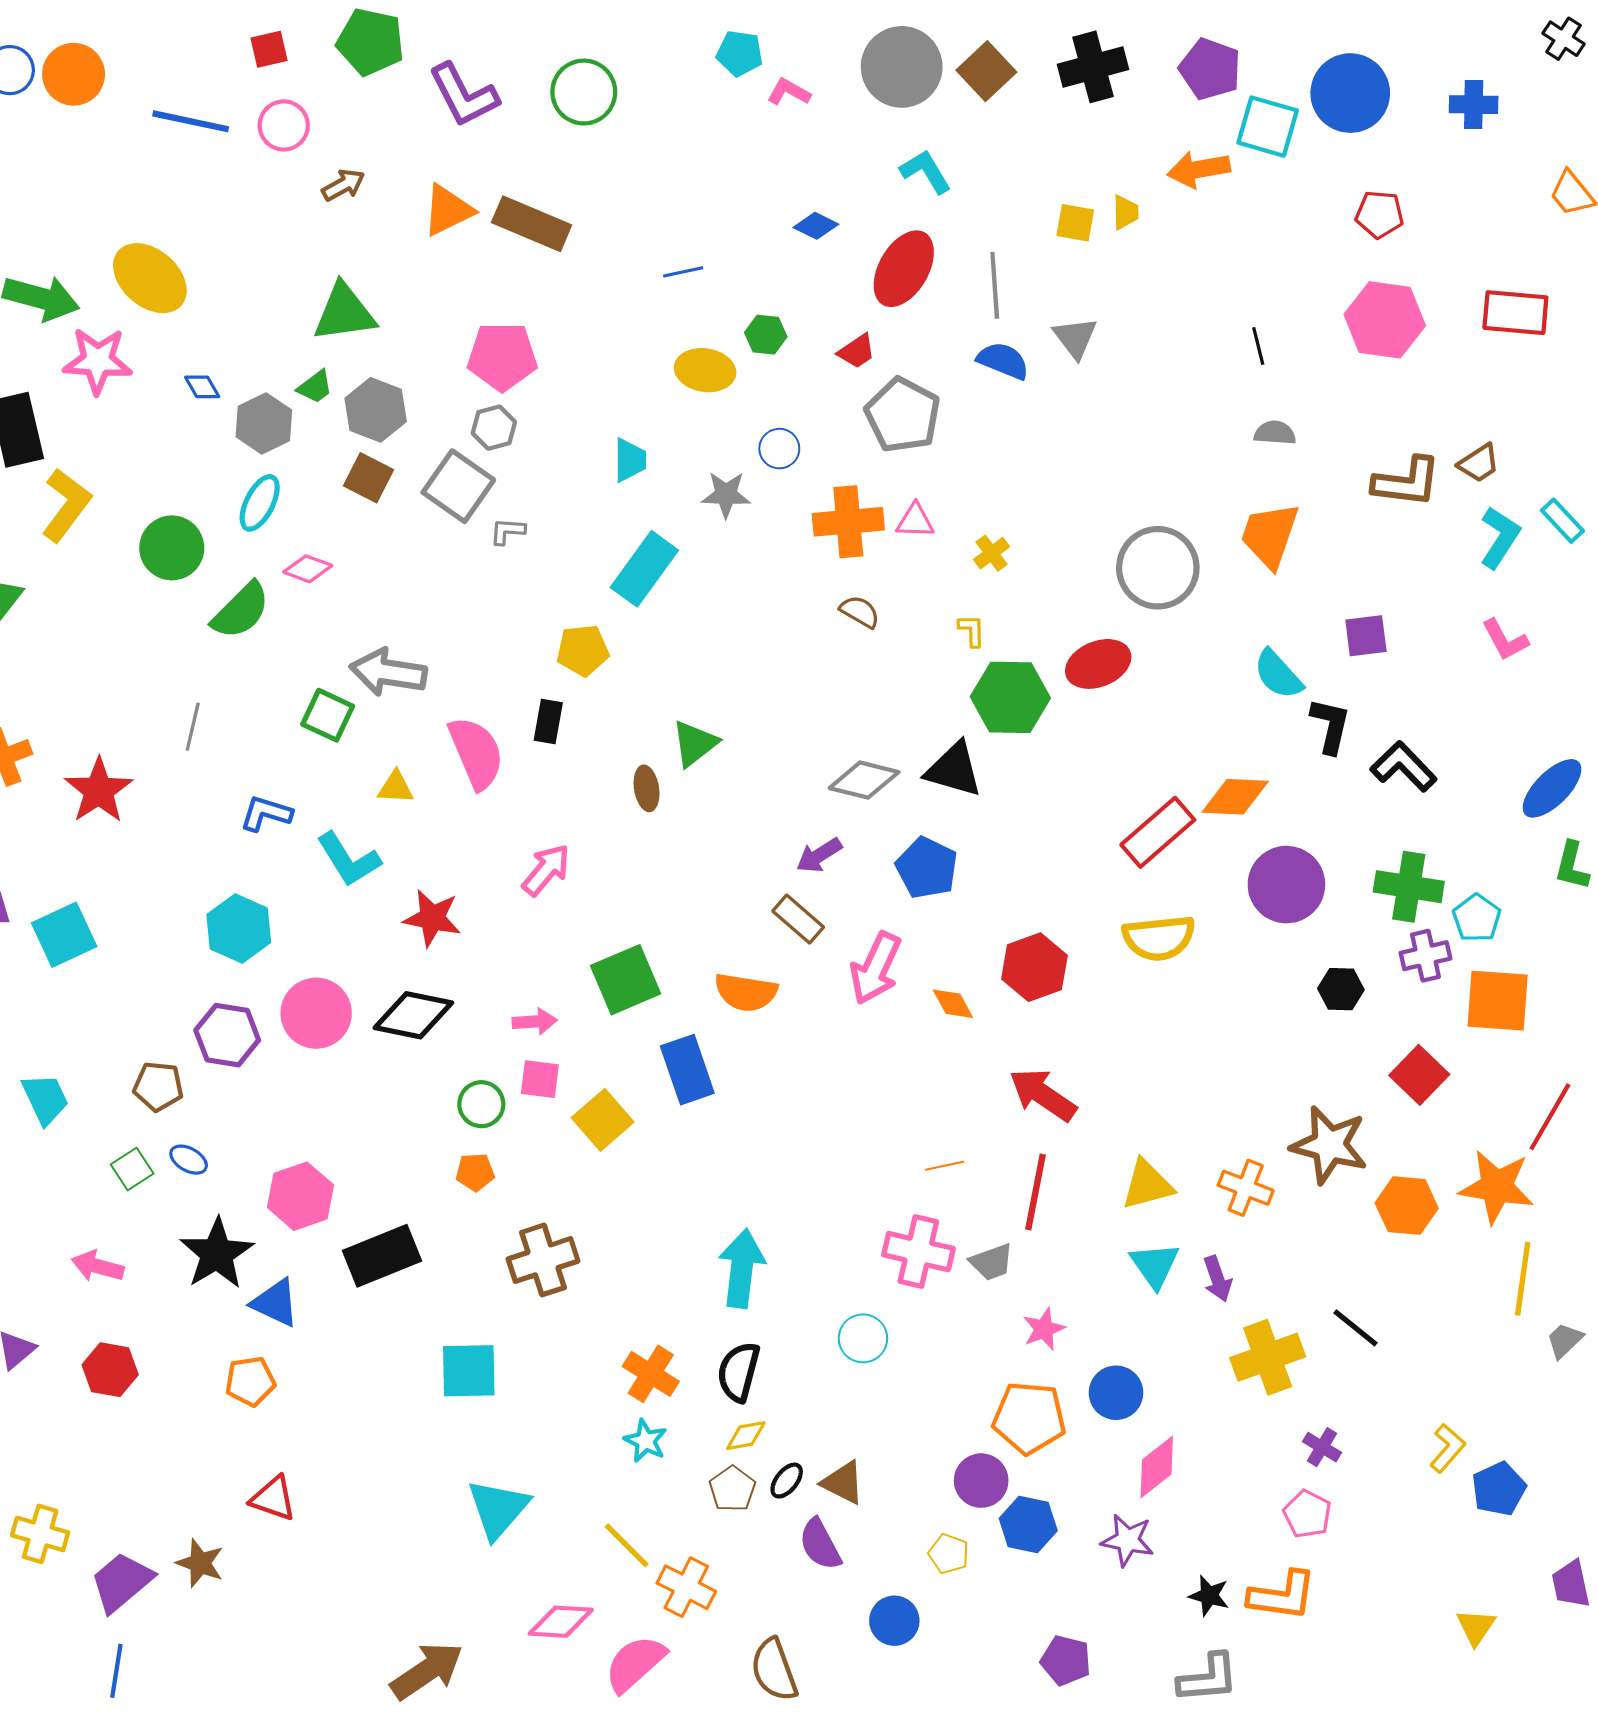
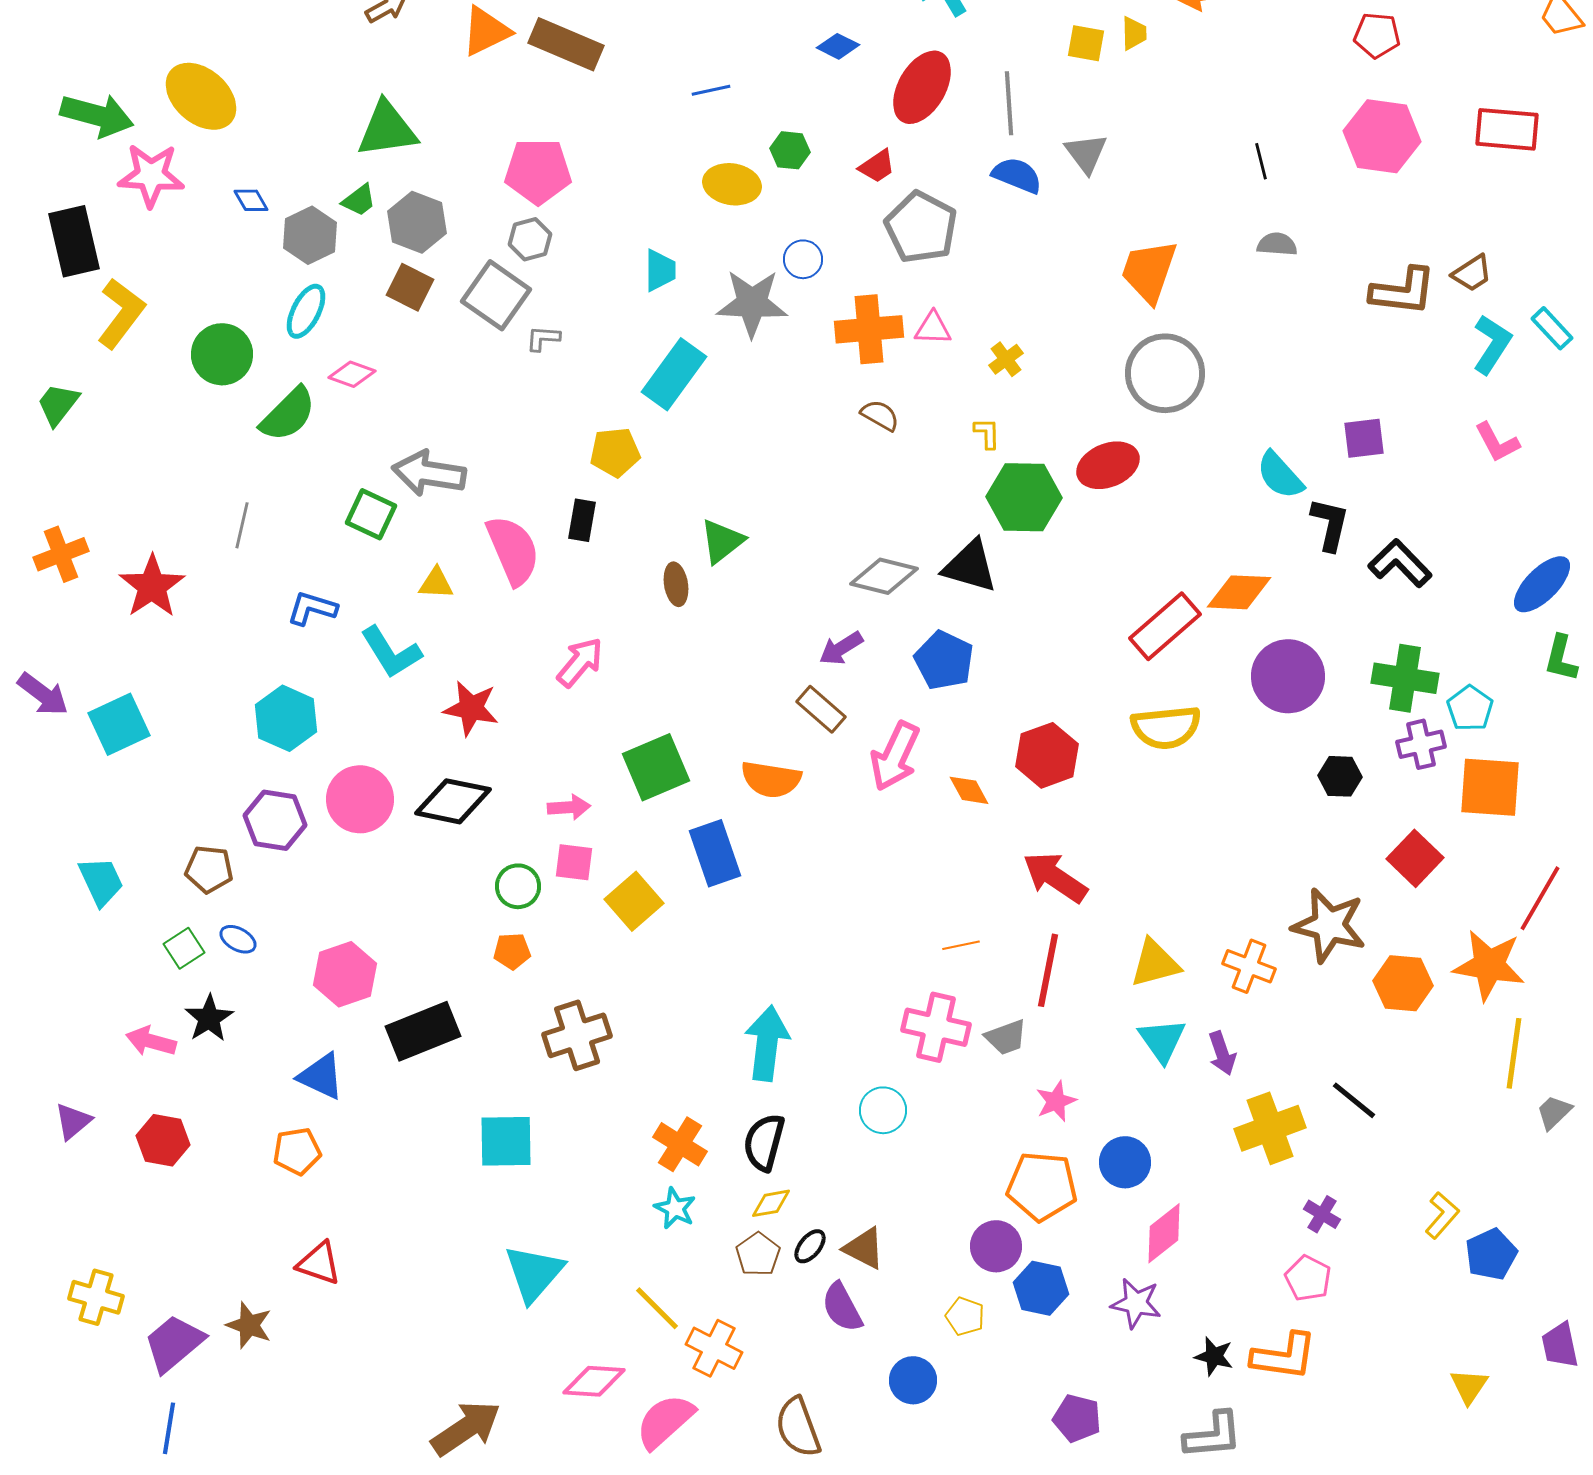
gray star: (726, 495) -> (752, 303), size x1.5
orange trapezoid: (1270, 535) -> (1149, 271), moved
black star: (217, 1254) -> (209, 1018), moved, size x0.7

